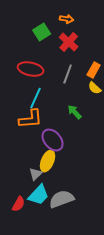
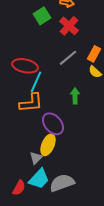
red ellipse: (31, 69) -> (25, 66), moved
gray line: (68, 74) -> (68, 58), turned 30
green arrow: (75, 112) -> (75, 96), turned 42

